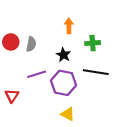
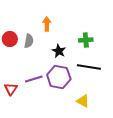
orange arrow: (69, 26) -> (47, 24), moved
purple line: (37, 74) -> (34, 79), moved
yellow triangle: (68, 114) -> (83, 101), moved

